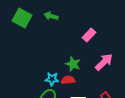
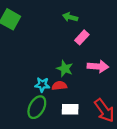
green arrow: (51, 16) -> (70, 17), moved
pink arrow: (104, 62) -> (98, 66), turned 48

